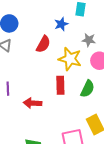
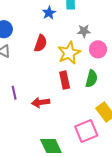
blue star: (61, 24) -> (49, 13), moved
yellow star: (70, 59) -> (69, 53), turned -30

